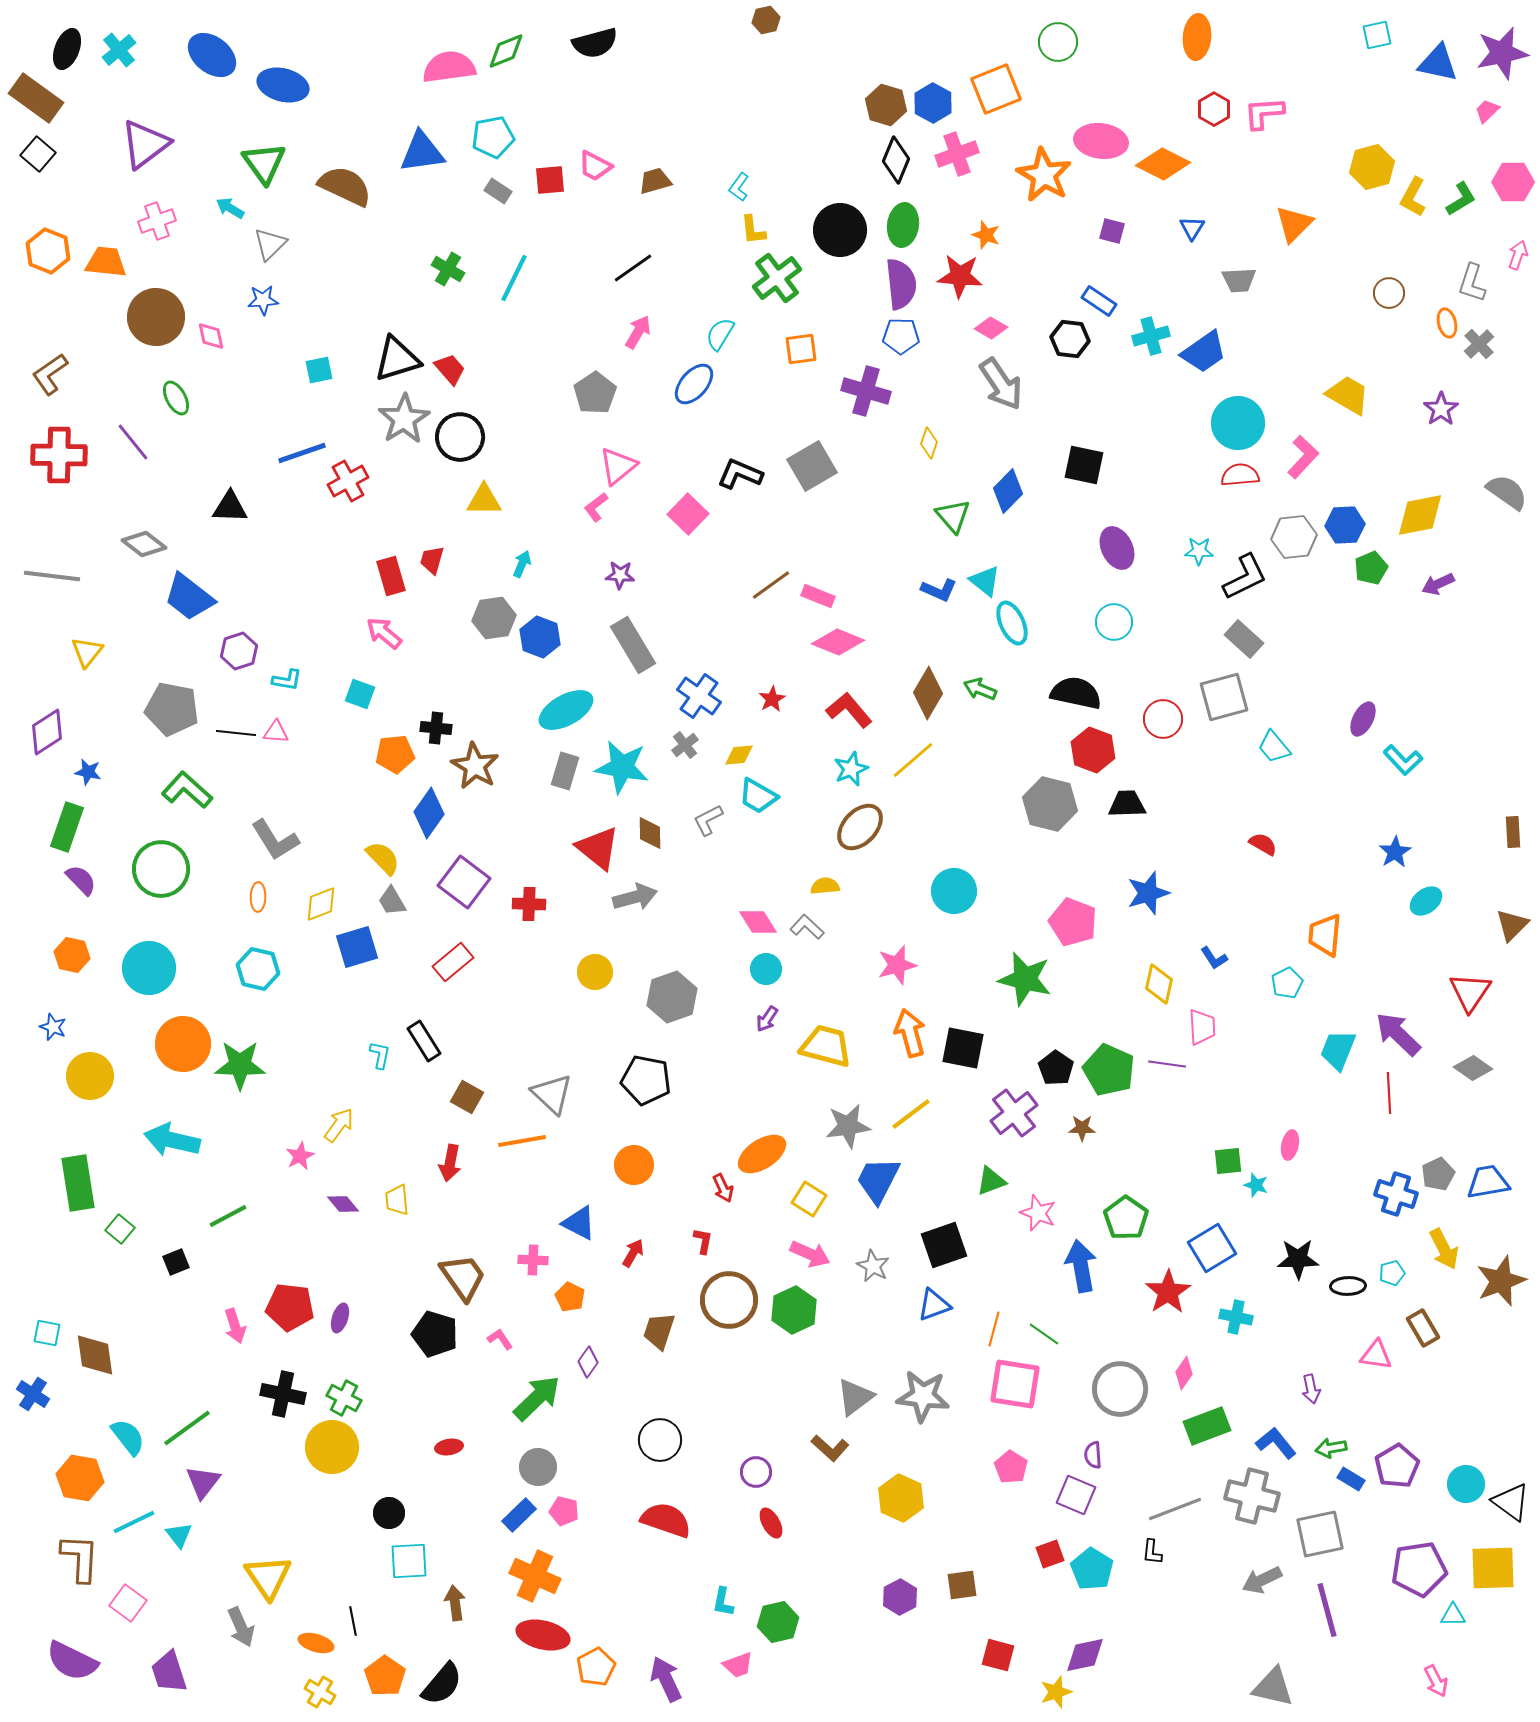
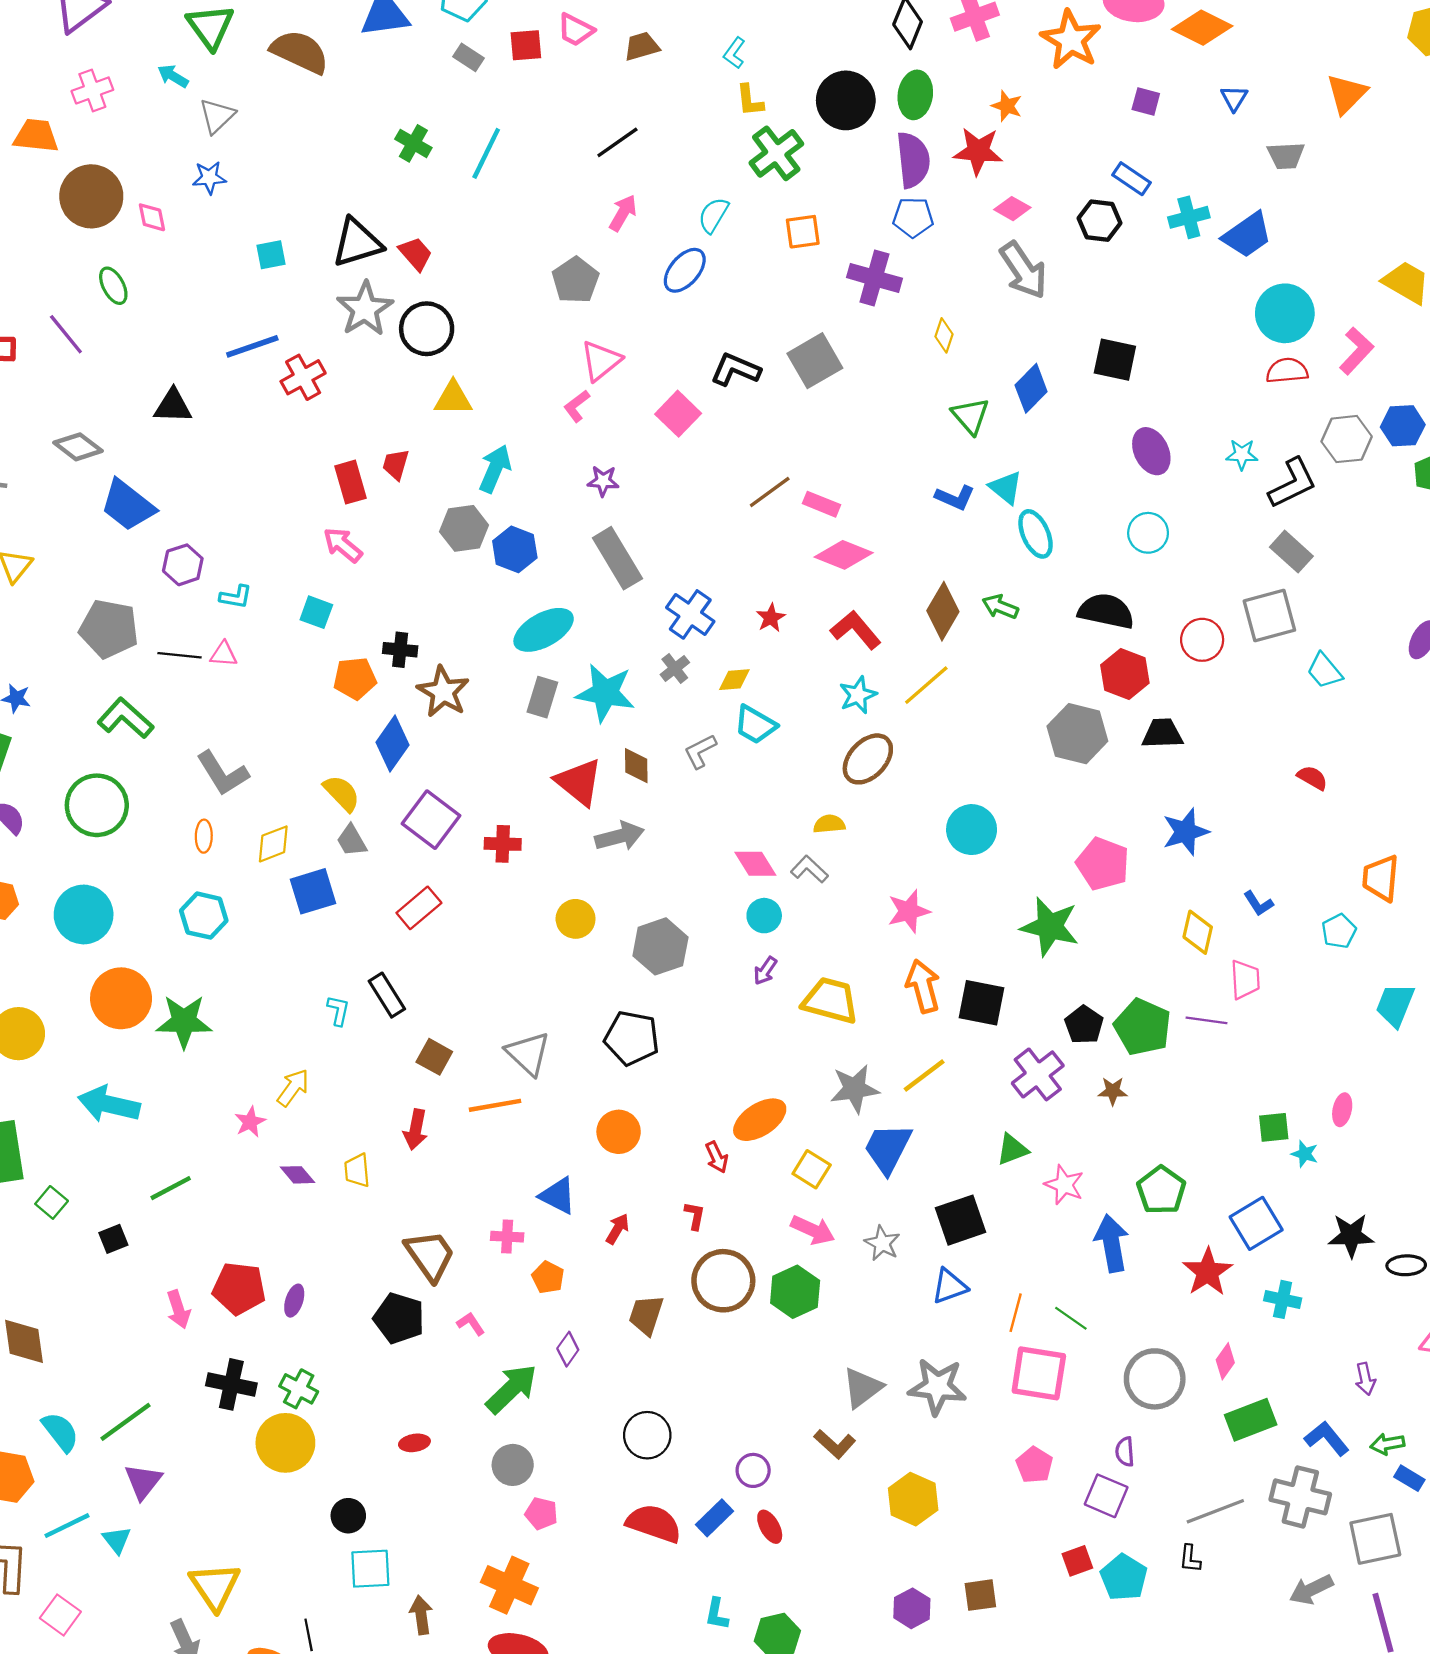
cyan arrow: (522, 564) -> (495, 469), size x1.6
blue rectangle: (519, 1515) -> (715, 1518), moved

